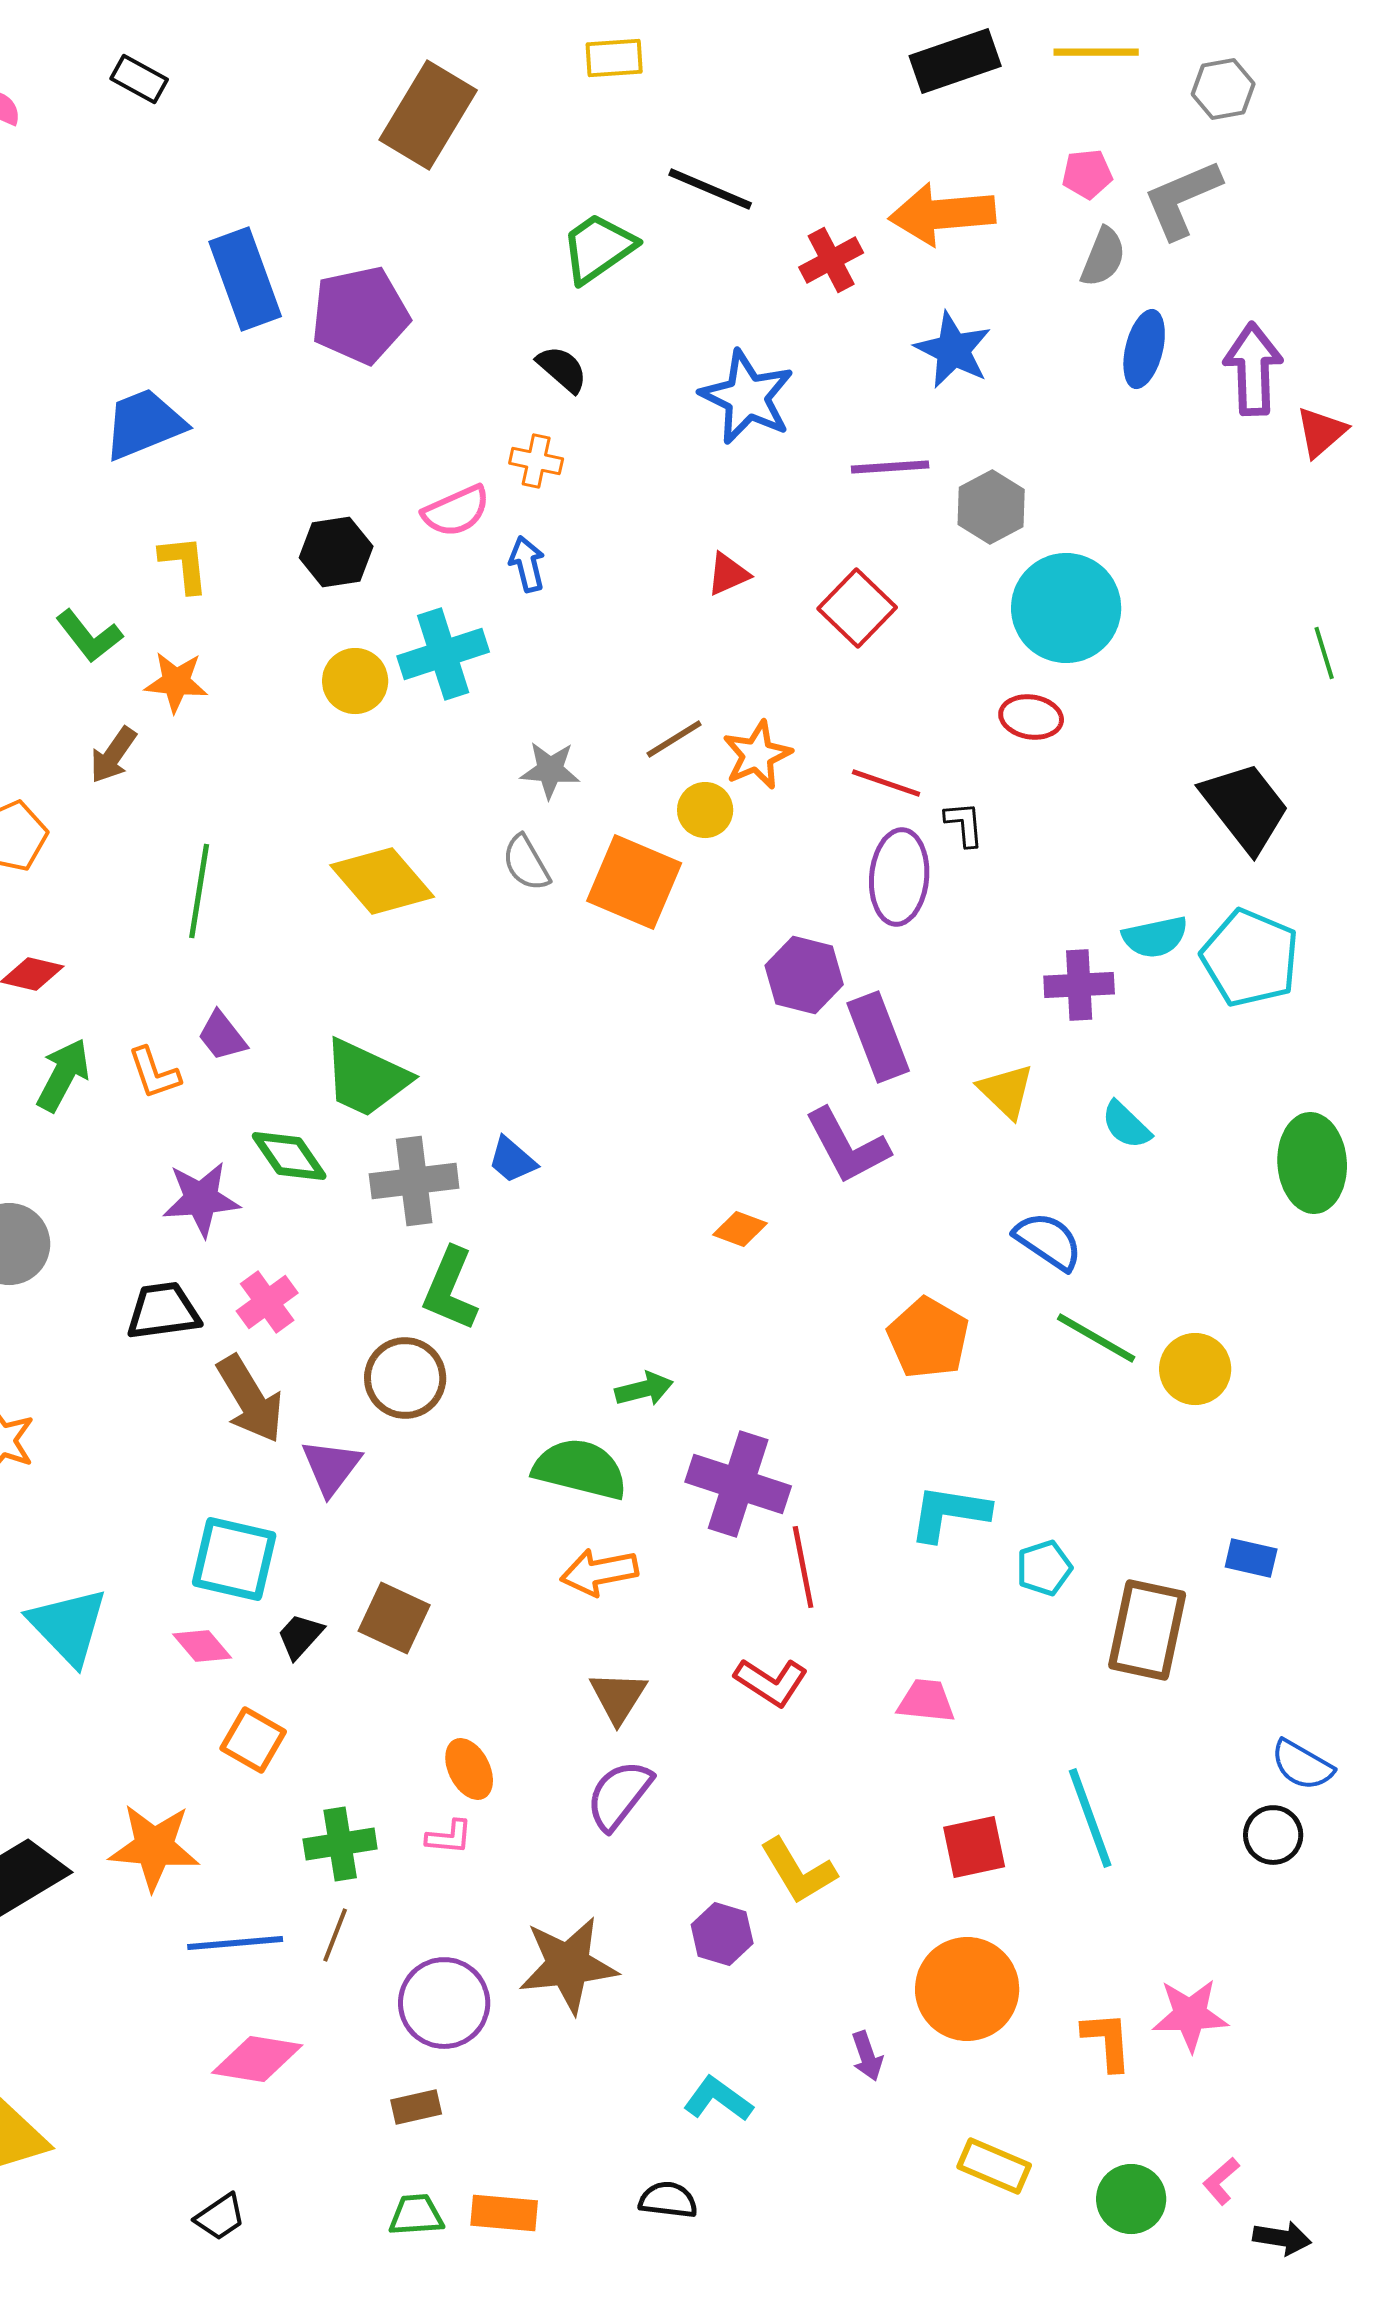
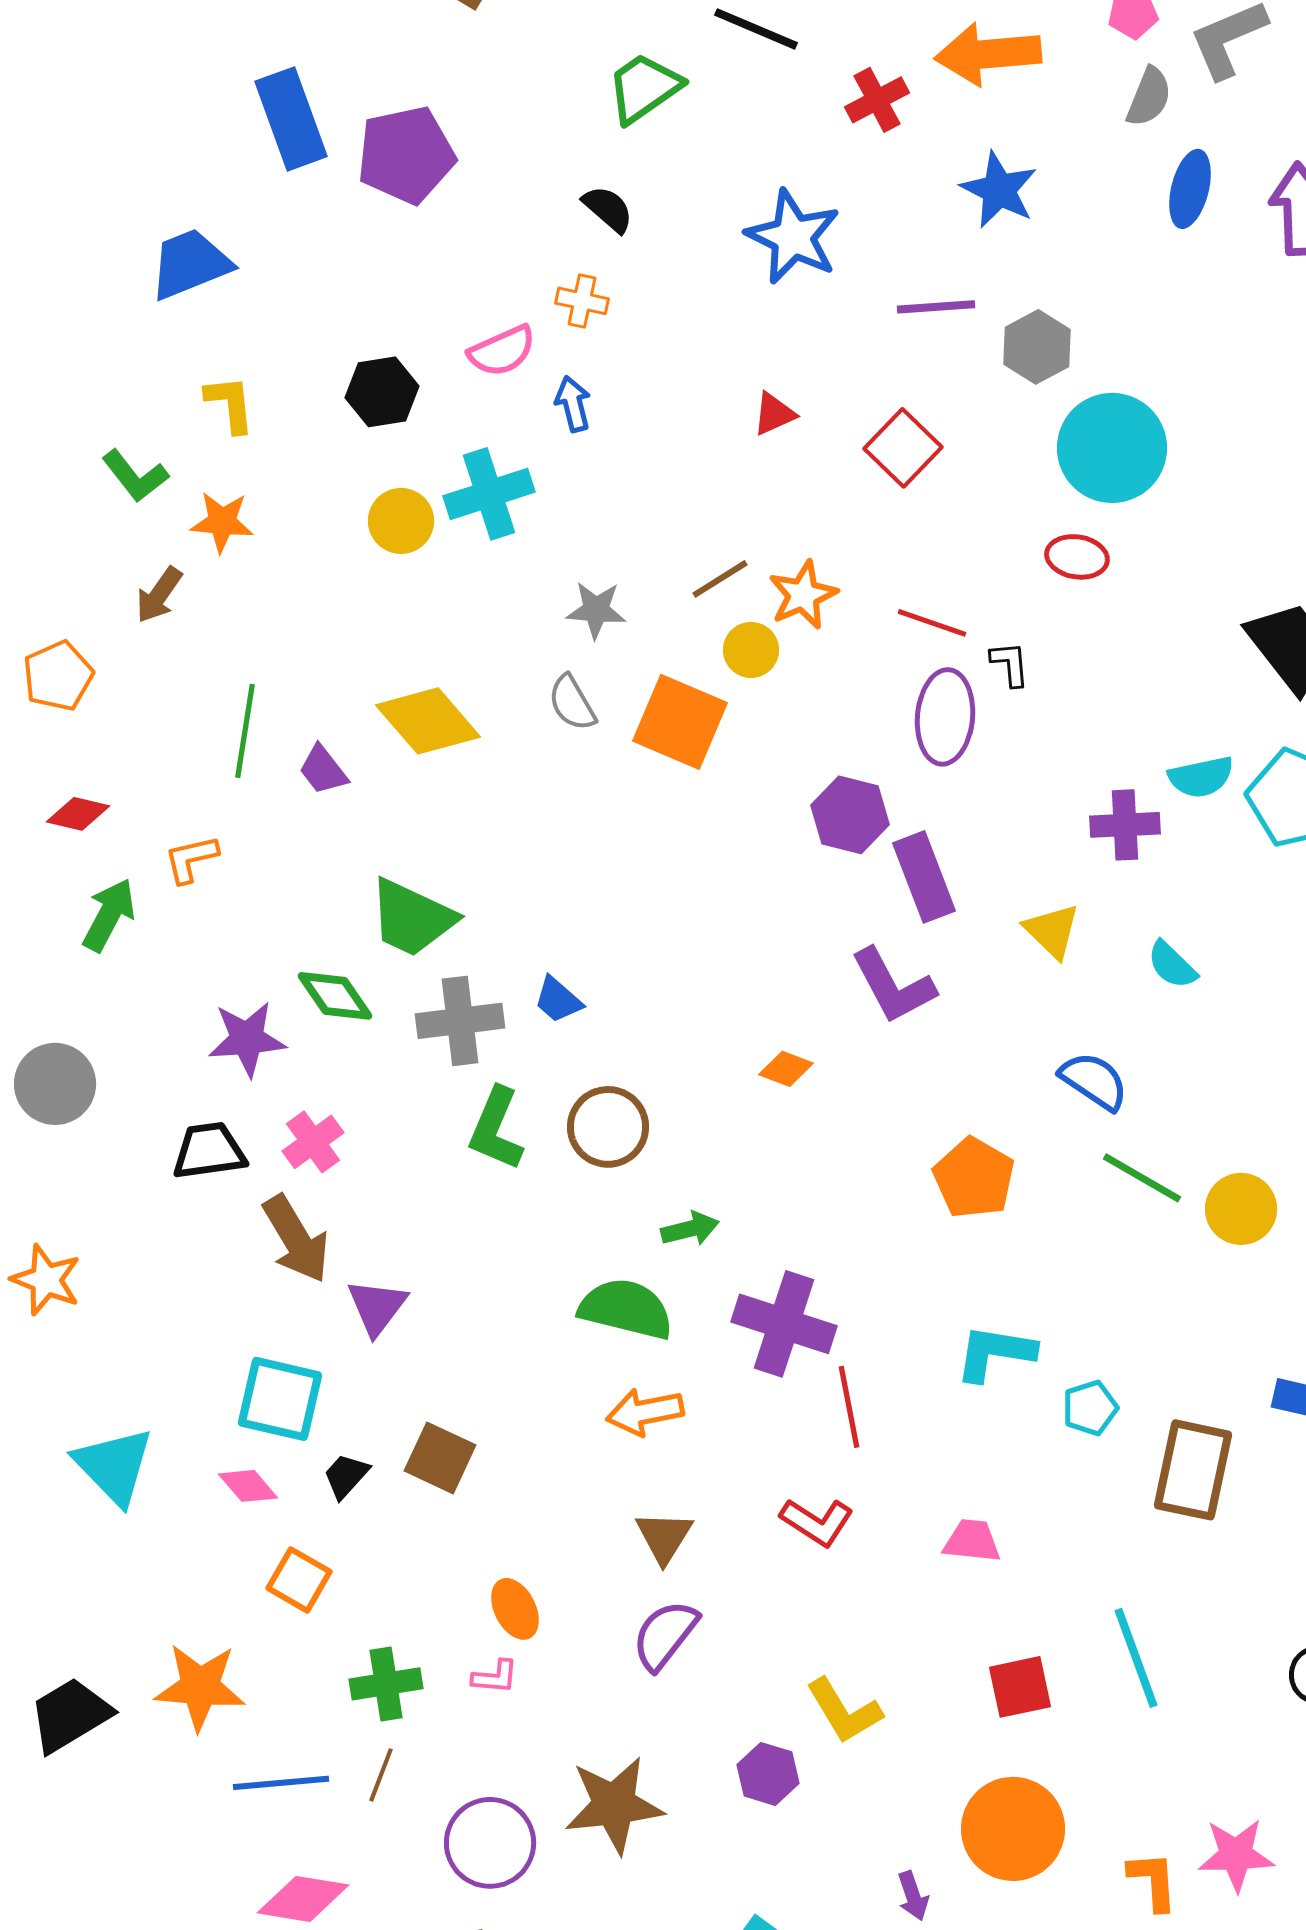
purple trapezoid: (222, 1036) -> (323, 770), moved
orange L-shape: (154, 1073) -> (191, 859), moved, turned 96
brown circle: (405, 1378) -> (608, 1127), moved

